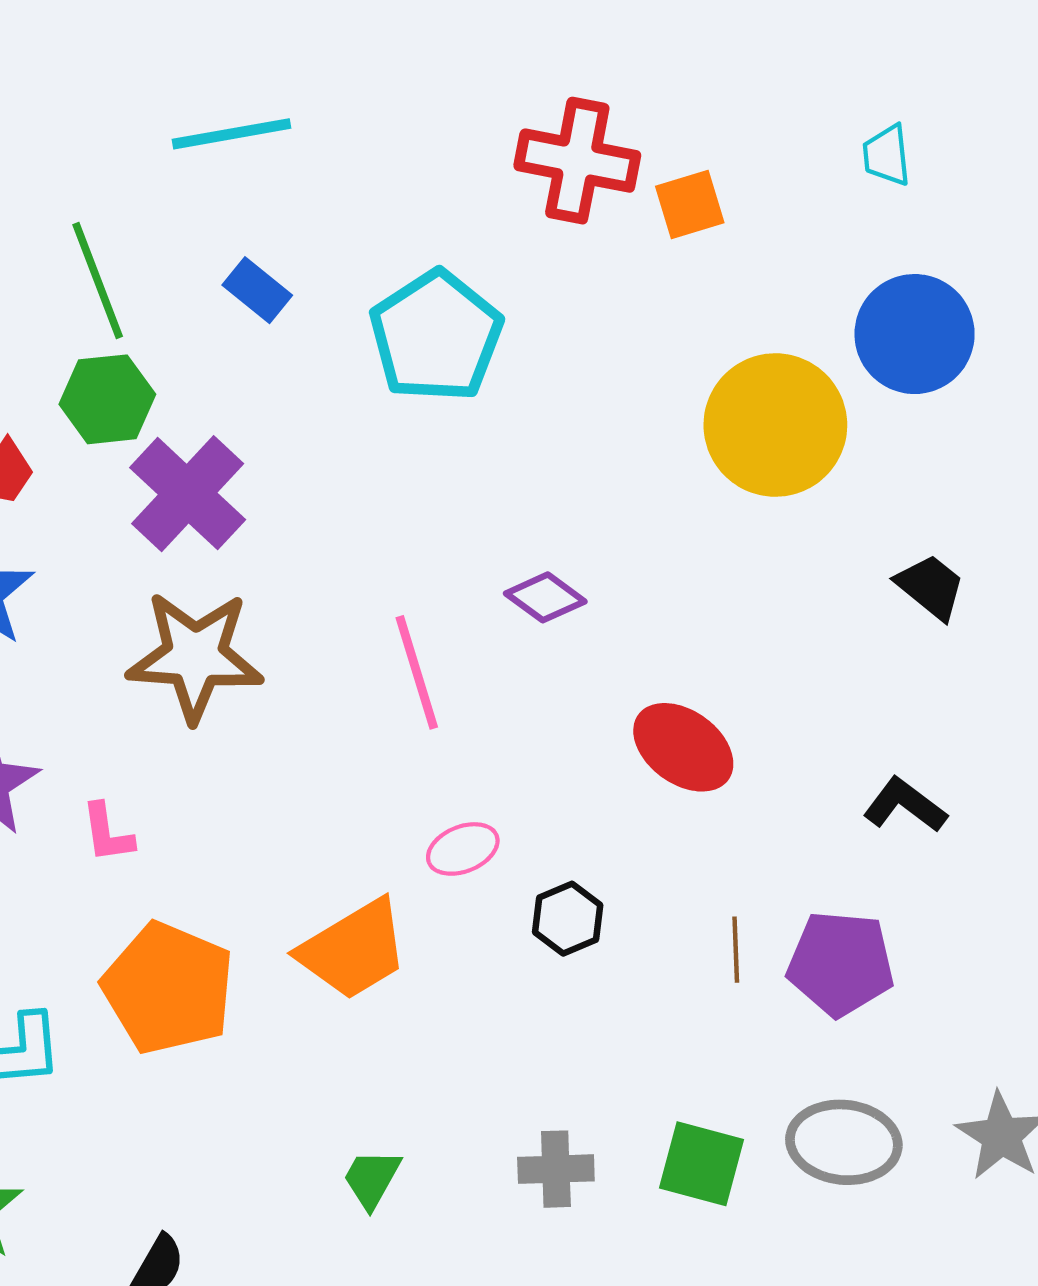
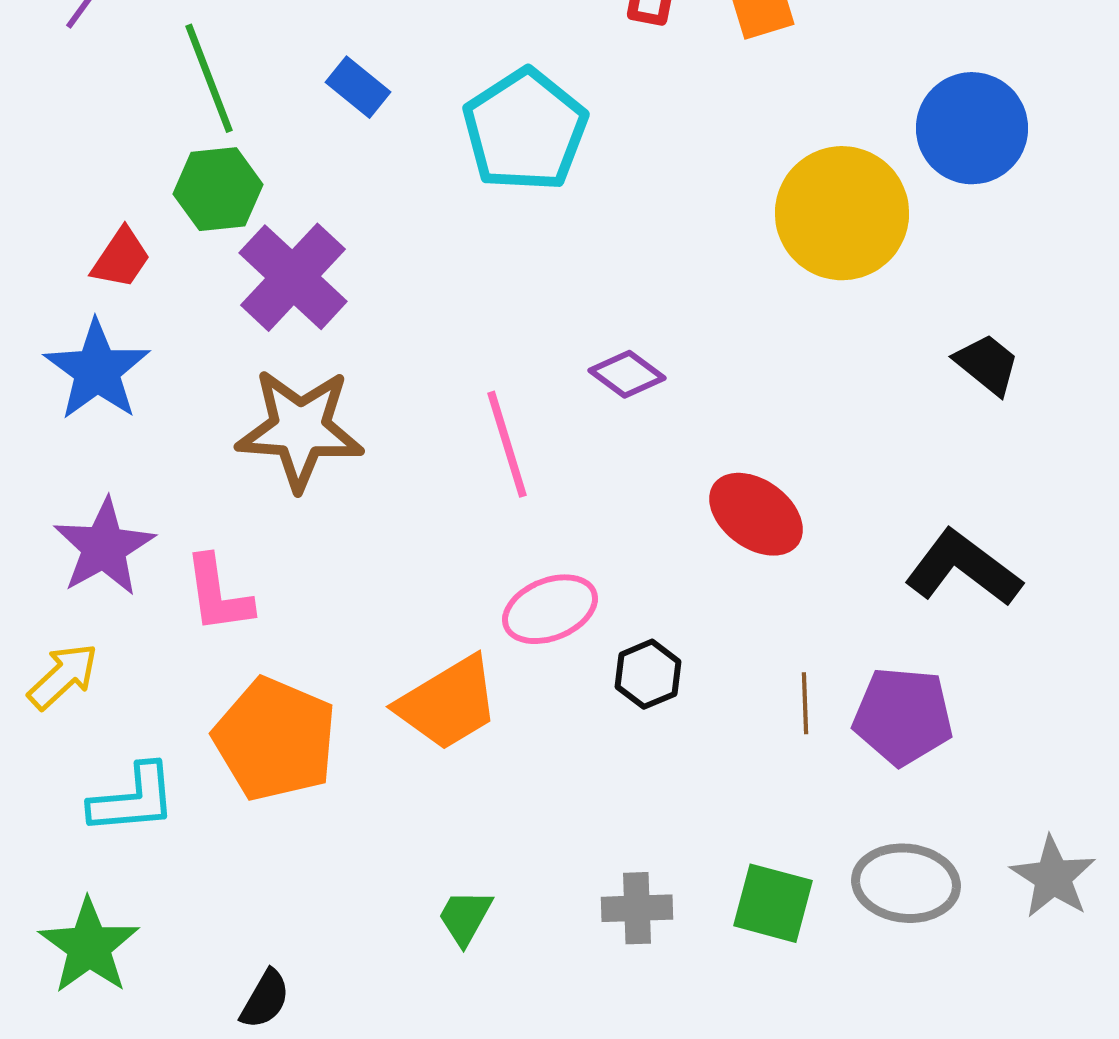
black L-shape: (905, 805) -> (963, 568), size x1.5
pink L-shape: (107, 833) -> (218, 594), size x1.4
pink ellipse: (463, 849) -> (550, 609), size x1.4

